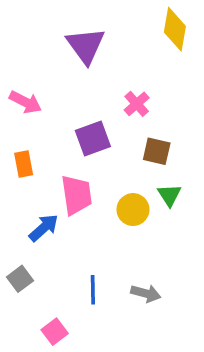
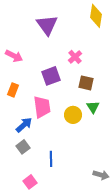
orange rectangle: (24, 164) -> (13, 90), turned 32
gray square: (20, 279) -> (23, 147), moved
gray arrow: (146, 293) -> (101, 175), moved

